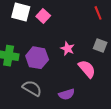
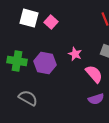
gray semicircle: (32, 88) -> (28, 98), moved
purple semicircle: (67, 94) -> (96, 99), moved

